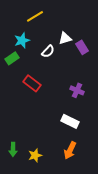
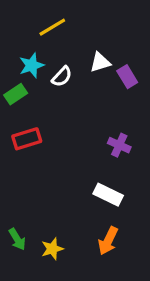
white semicircle: (48, 51) -> (62, 77), moved
red rectangle: (32, 83) -> (27, 139), moved, turned -54
green arrow: (13, 149) -> (17, 239), turned -32

